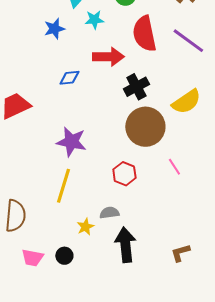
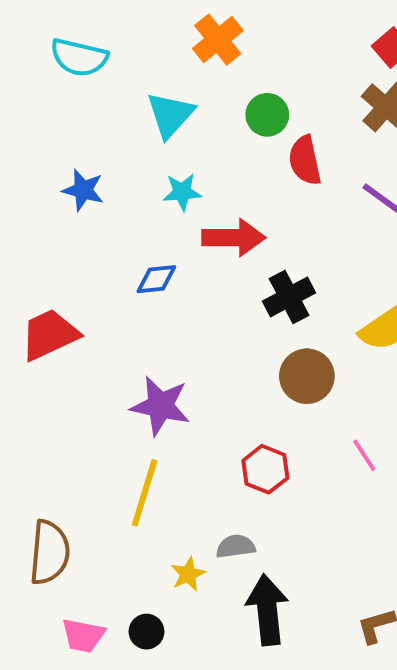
cyan star: (94, 20) -> (182, 192), moved
blue star: (54, 29) -> (83, 190), moved, turned 30
red semicircle: (144, 34) -> (305, 160), moved, size x0.7
brown circle: (145, 127) -> (307, 376), size x0.7

